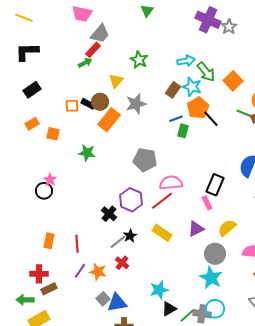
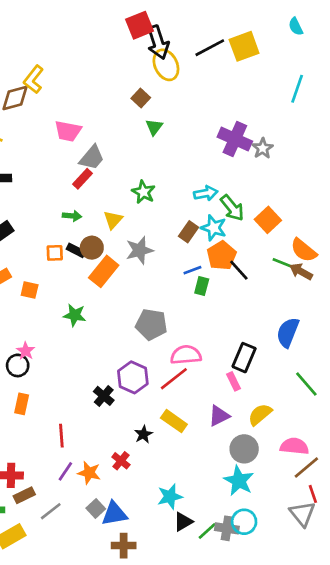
green arrow: (85, 63) -> (72, 216), moved, turned 32
black star: (130, 236) -> (143, 434), moved
orange rectangle: (49, 241) -> (22, 404), moved
gray line: (118, 242) -> (51, 511), moved

